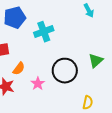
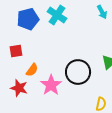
cyan cross: (44, 32) -> (57, 15), moved, turned -36
pink star: (38, 84) -> (51, 85), size x1.5

